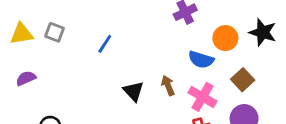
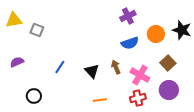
yellow triangle: (22, 34) -> (14, 20), moved
blue line: (105, 44) -> (60, 67), moved
blue semicircle: (201, 60) -> (130, 43), moved, turned -36

